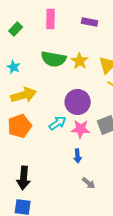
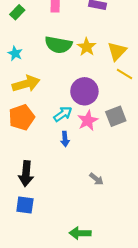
pink star: (81, 129) -> (88, 121), turned -30
blue arrow: (78, 156) -> (65, 139), moved

